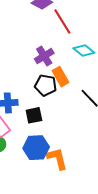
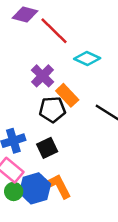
blue hexagon: (36, 148) -> (35, 188), moved
orange L-shape: (57, 159) -> (58, 186), moved

